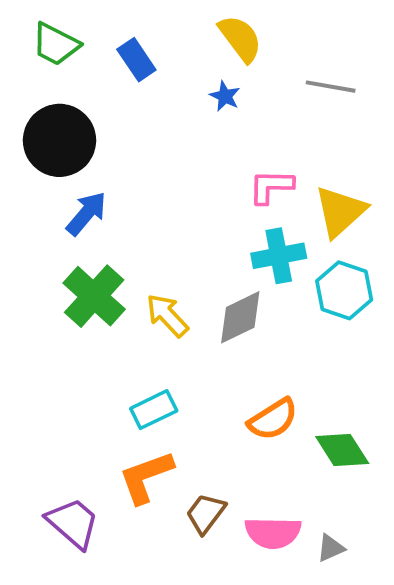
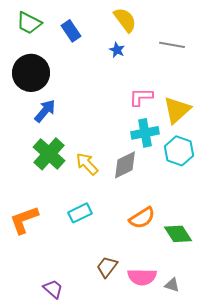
orange L-shape: (146, 477) -> (24, 220), moved
purple trapezoid: (73, 523) -> (53, 289), moved, size x0.7
gray triangle: (331, 548) -> (172, 285), turned 42

